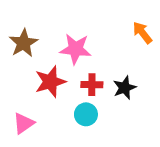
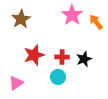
brown star: (24, 43) -> (21, 19), moved
pink star: (76, 49) -> (72, 15), moved, turned 30

